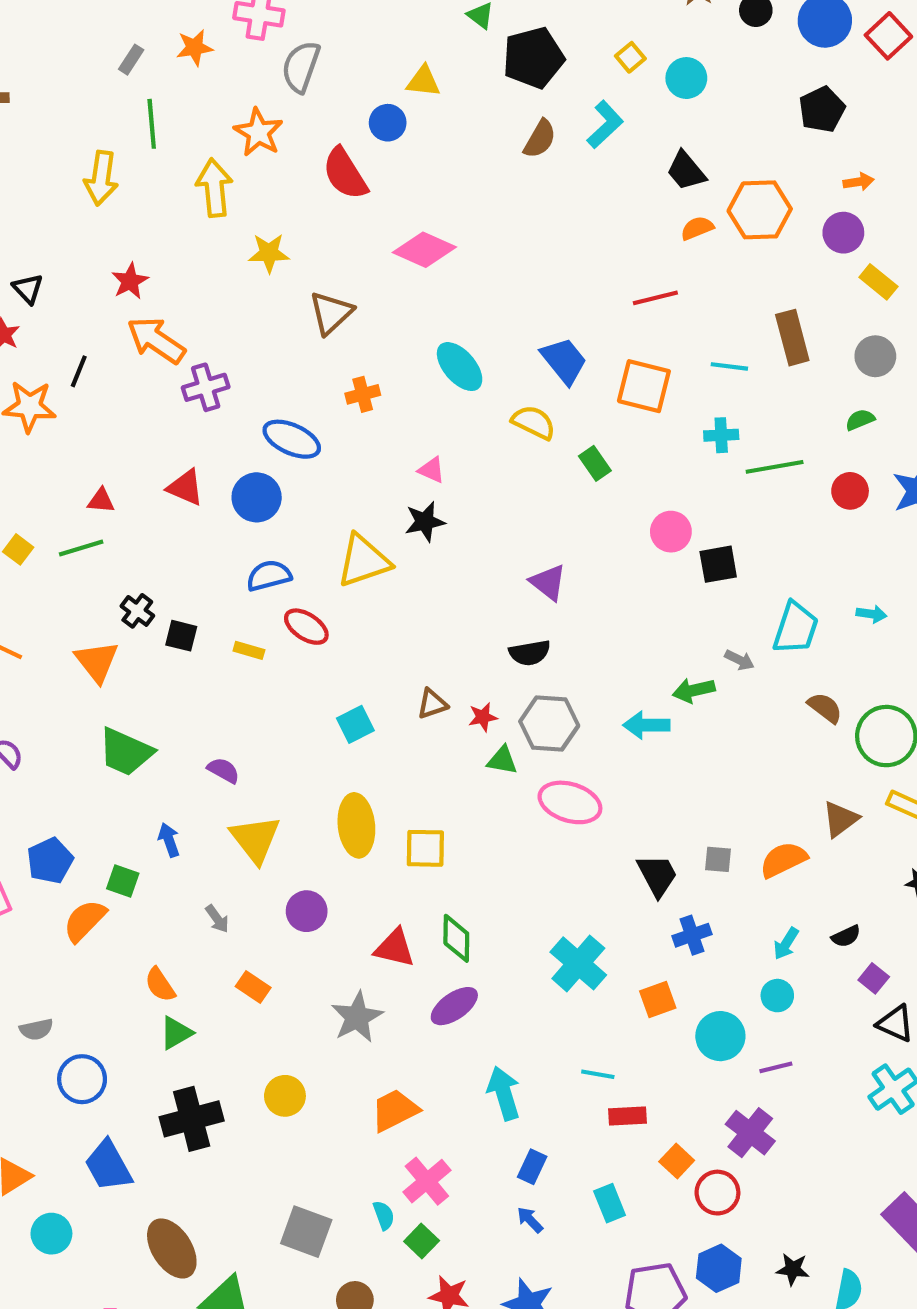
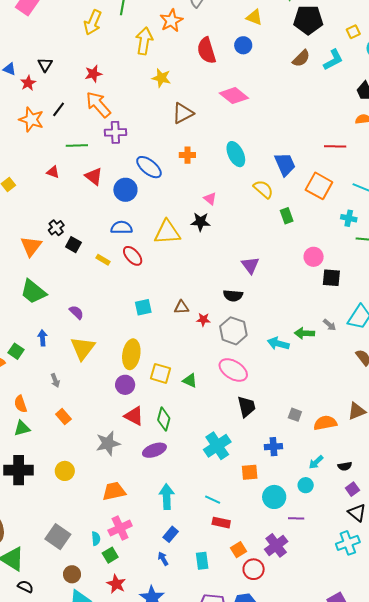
blue circle: (388, 123) -> (243, 45), moved
green line: (81, 548) -> (77, 145), moved
green triangle: (502, 760) -> (190, 381), moved
black trapezoid: (657, 875) -> (246, 407), moved
purple circle: (307, 911) -> (125, 385), moved

